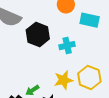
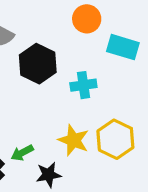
yellow star: (64, 80) -> (74, 140), turned 30

